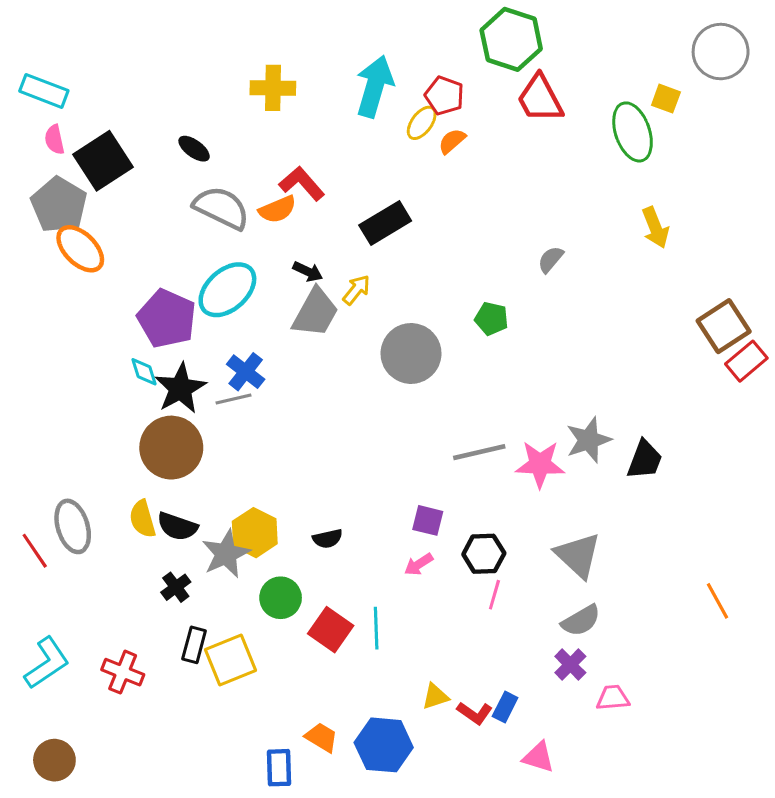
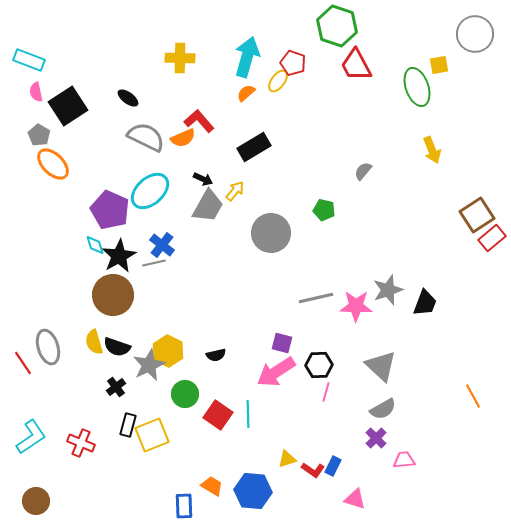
yellow square: (666, 99) -> (439, 65), turned -30
orange semicircle: (452, 141) -> (246, 93), moved
gray pentagon: (59, 205) -> (39, 135), size x0.6
pink arrow: (419, 564) -> (276, 372), size x2.0

